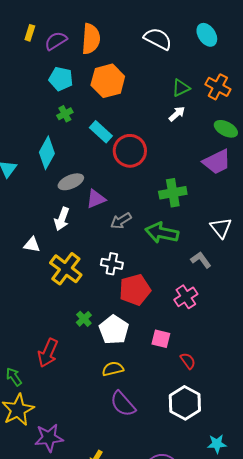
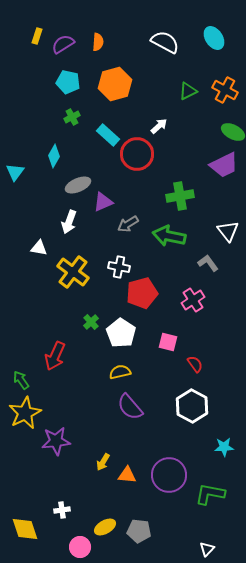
orange semicircle: (91, 39) -> (98, 42), size x0.6
white arrow: (177, 114) -> (159, 126), moved
cyan diamond: (47, 153) -> (54, 156), size x0.7

